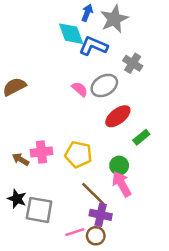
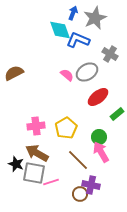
yellow pentagon: (78, 154) -> (66, 128), turned 30
brown arrow: (21, 159) -> (37, 153), moved, size x1.6
purple cross: (101, 215) -> (91, 185), moved
pink line: (75, 232) -> (51, 182), moved

